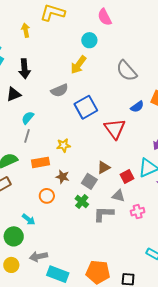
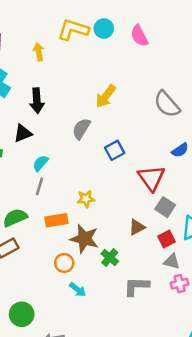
cyan circle: (89, 40) -> (104, 28), moved
gray semicircle: (60, 90) -> (81, 129), turned 144
blue square: (86, 107) -> (115, 150), size x0.7
brown star: (63, 177) -> (84, 239), size x1.6
gray square: (89, 181) -> (165, 207), moved
gray triangle: (118, 196) -> (172, 261), moved
green cross: (82, 202) -> (110, 257), moved
cyan arrow: (29, 219) -> (78, 290), moved

